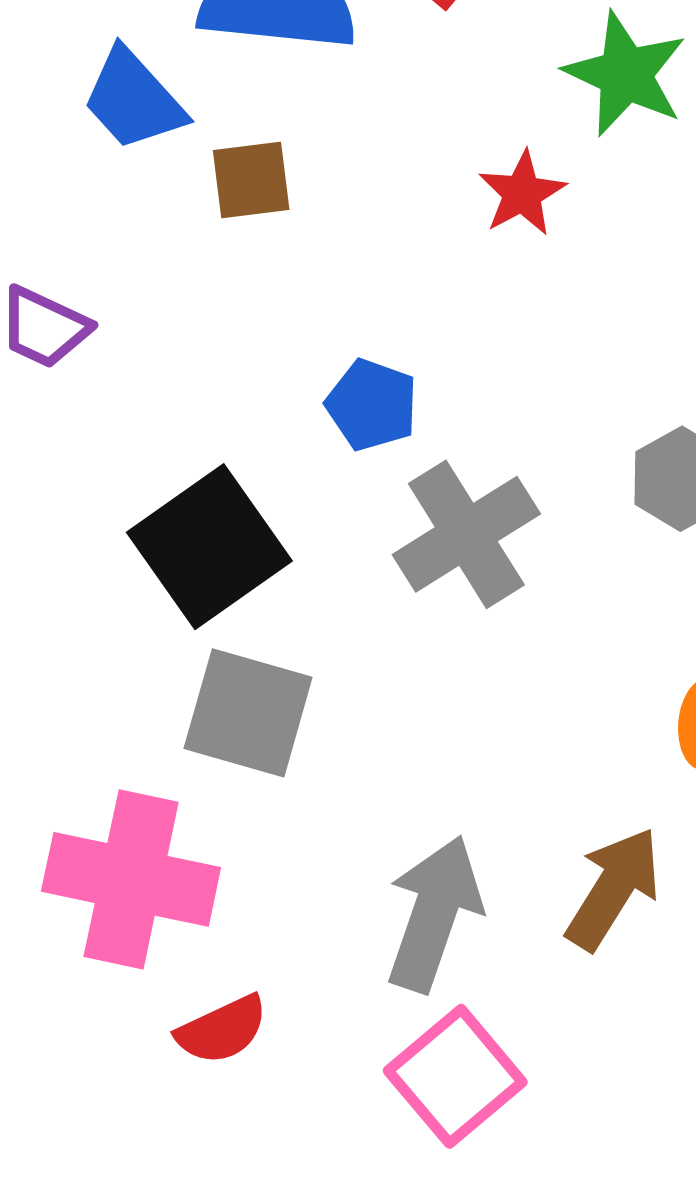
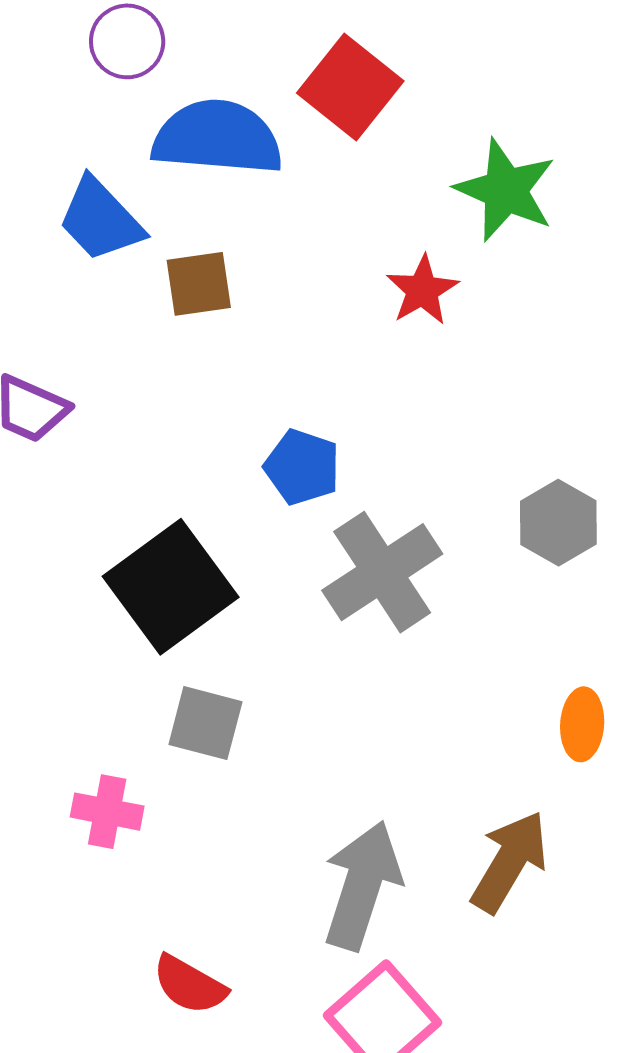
gray square: (248, 713) -> (205, 723), size x0.7
pink cross: (131, 879) -> (107, 812), moved, size x0.5
red semicircle: (222, 1030) -> (189, 985), turned 56

